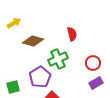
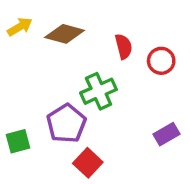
brown diamond: (33, 41) -> (65, 34), moved
red circle: (93, 63) -> (161, 61), moved

